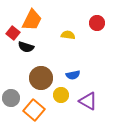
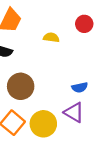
blue semicircle: (73, 75) -> (80, 87), moved
yellow circle: (61, 95) -> (43, 124), moved, size x1.5

